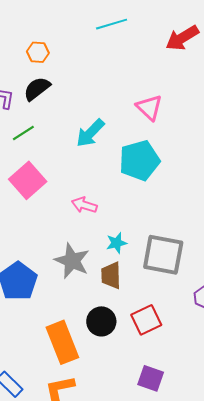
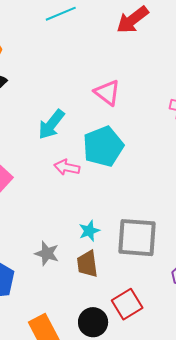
pink arrow: (84, 205) -> (67, 167), moved
gray star: (72, 261) -> (47, 253), size x0.7
black circle: (101, 321) -> (93, 322), moved

